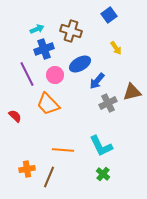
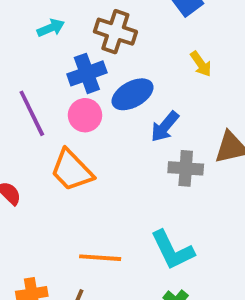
blue cross: (44, 49) -> (87, 73), moved
gray cross: (108, 103) -> (186, 168), turned 30

